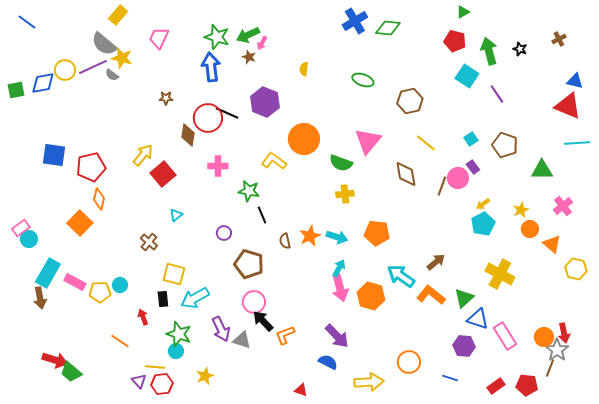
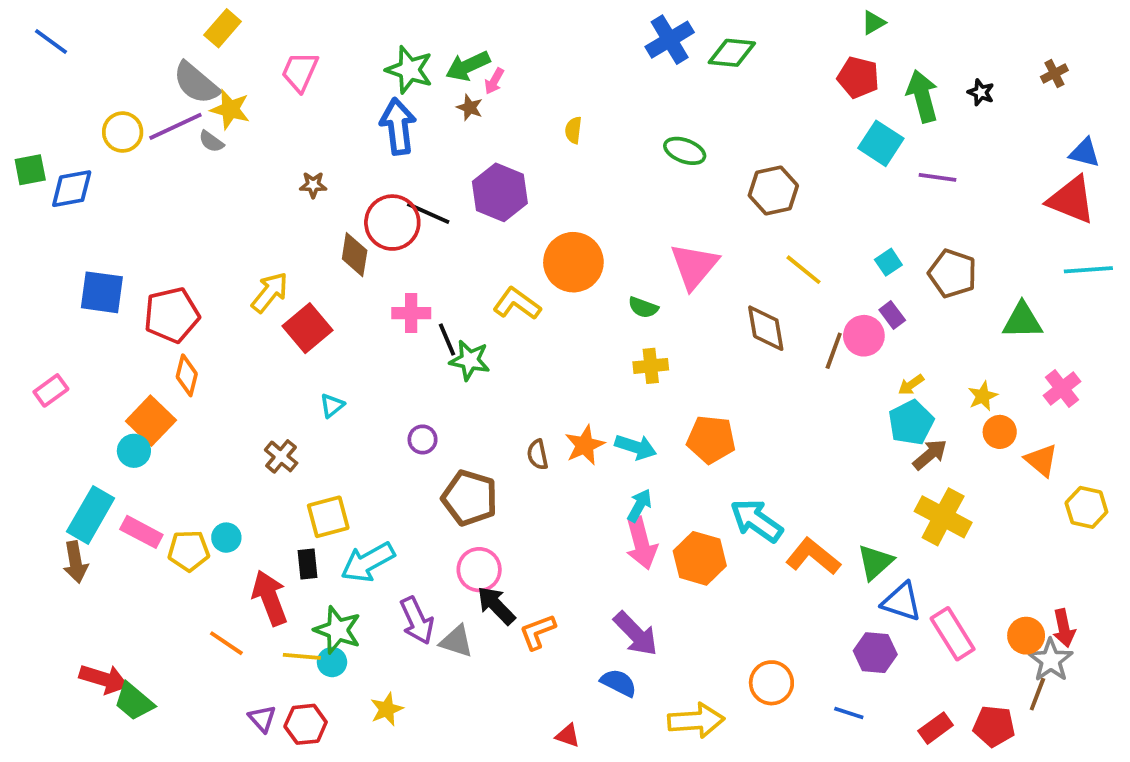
blue diamond: (43, 83) -> (72, 189), moved
purple line: (497, 94) -> (937, 177), turned -48
green semicircle: (341, 163) -> (643, 307), size x0.7
black line: (262, 215) -> (447, 340), moved
pink rectangle: (21, 228) -> (51, 390), moved
cyan circle: (29, 239) -> (134, 451), moved
brown arrow: (436, 262) -> (930, 455), moved
yellow square: (174, 274) -> (328, 517), turned -30
red arrow: (143, 317) -> (270, 598), size x1.8
yellow line: (155, 367) -> (302, 656), moved

